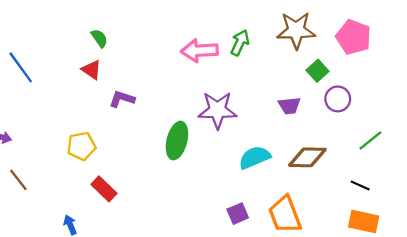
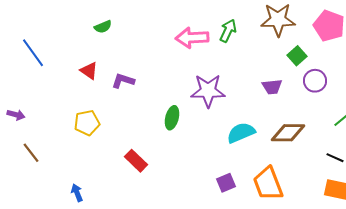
green semicircle: (99, 38) -> (103, 27), turned 102
red triangle: (92, 70) -> (89, 71), moved
green ellipse: (177, 141) -> (172, 118), size x0.7
red rectangle: (104, 189) -> (136, 161), moved

